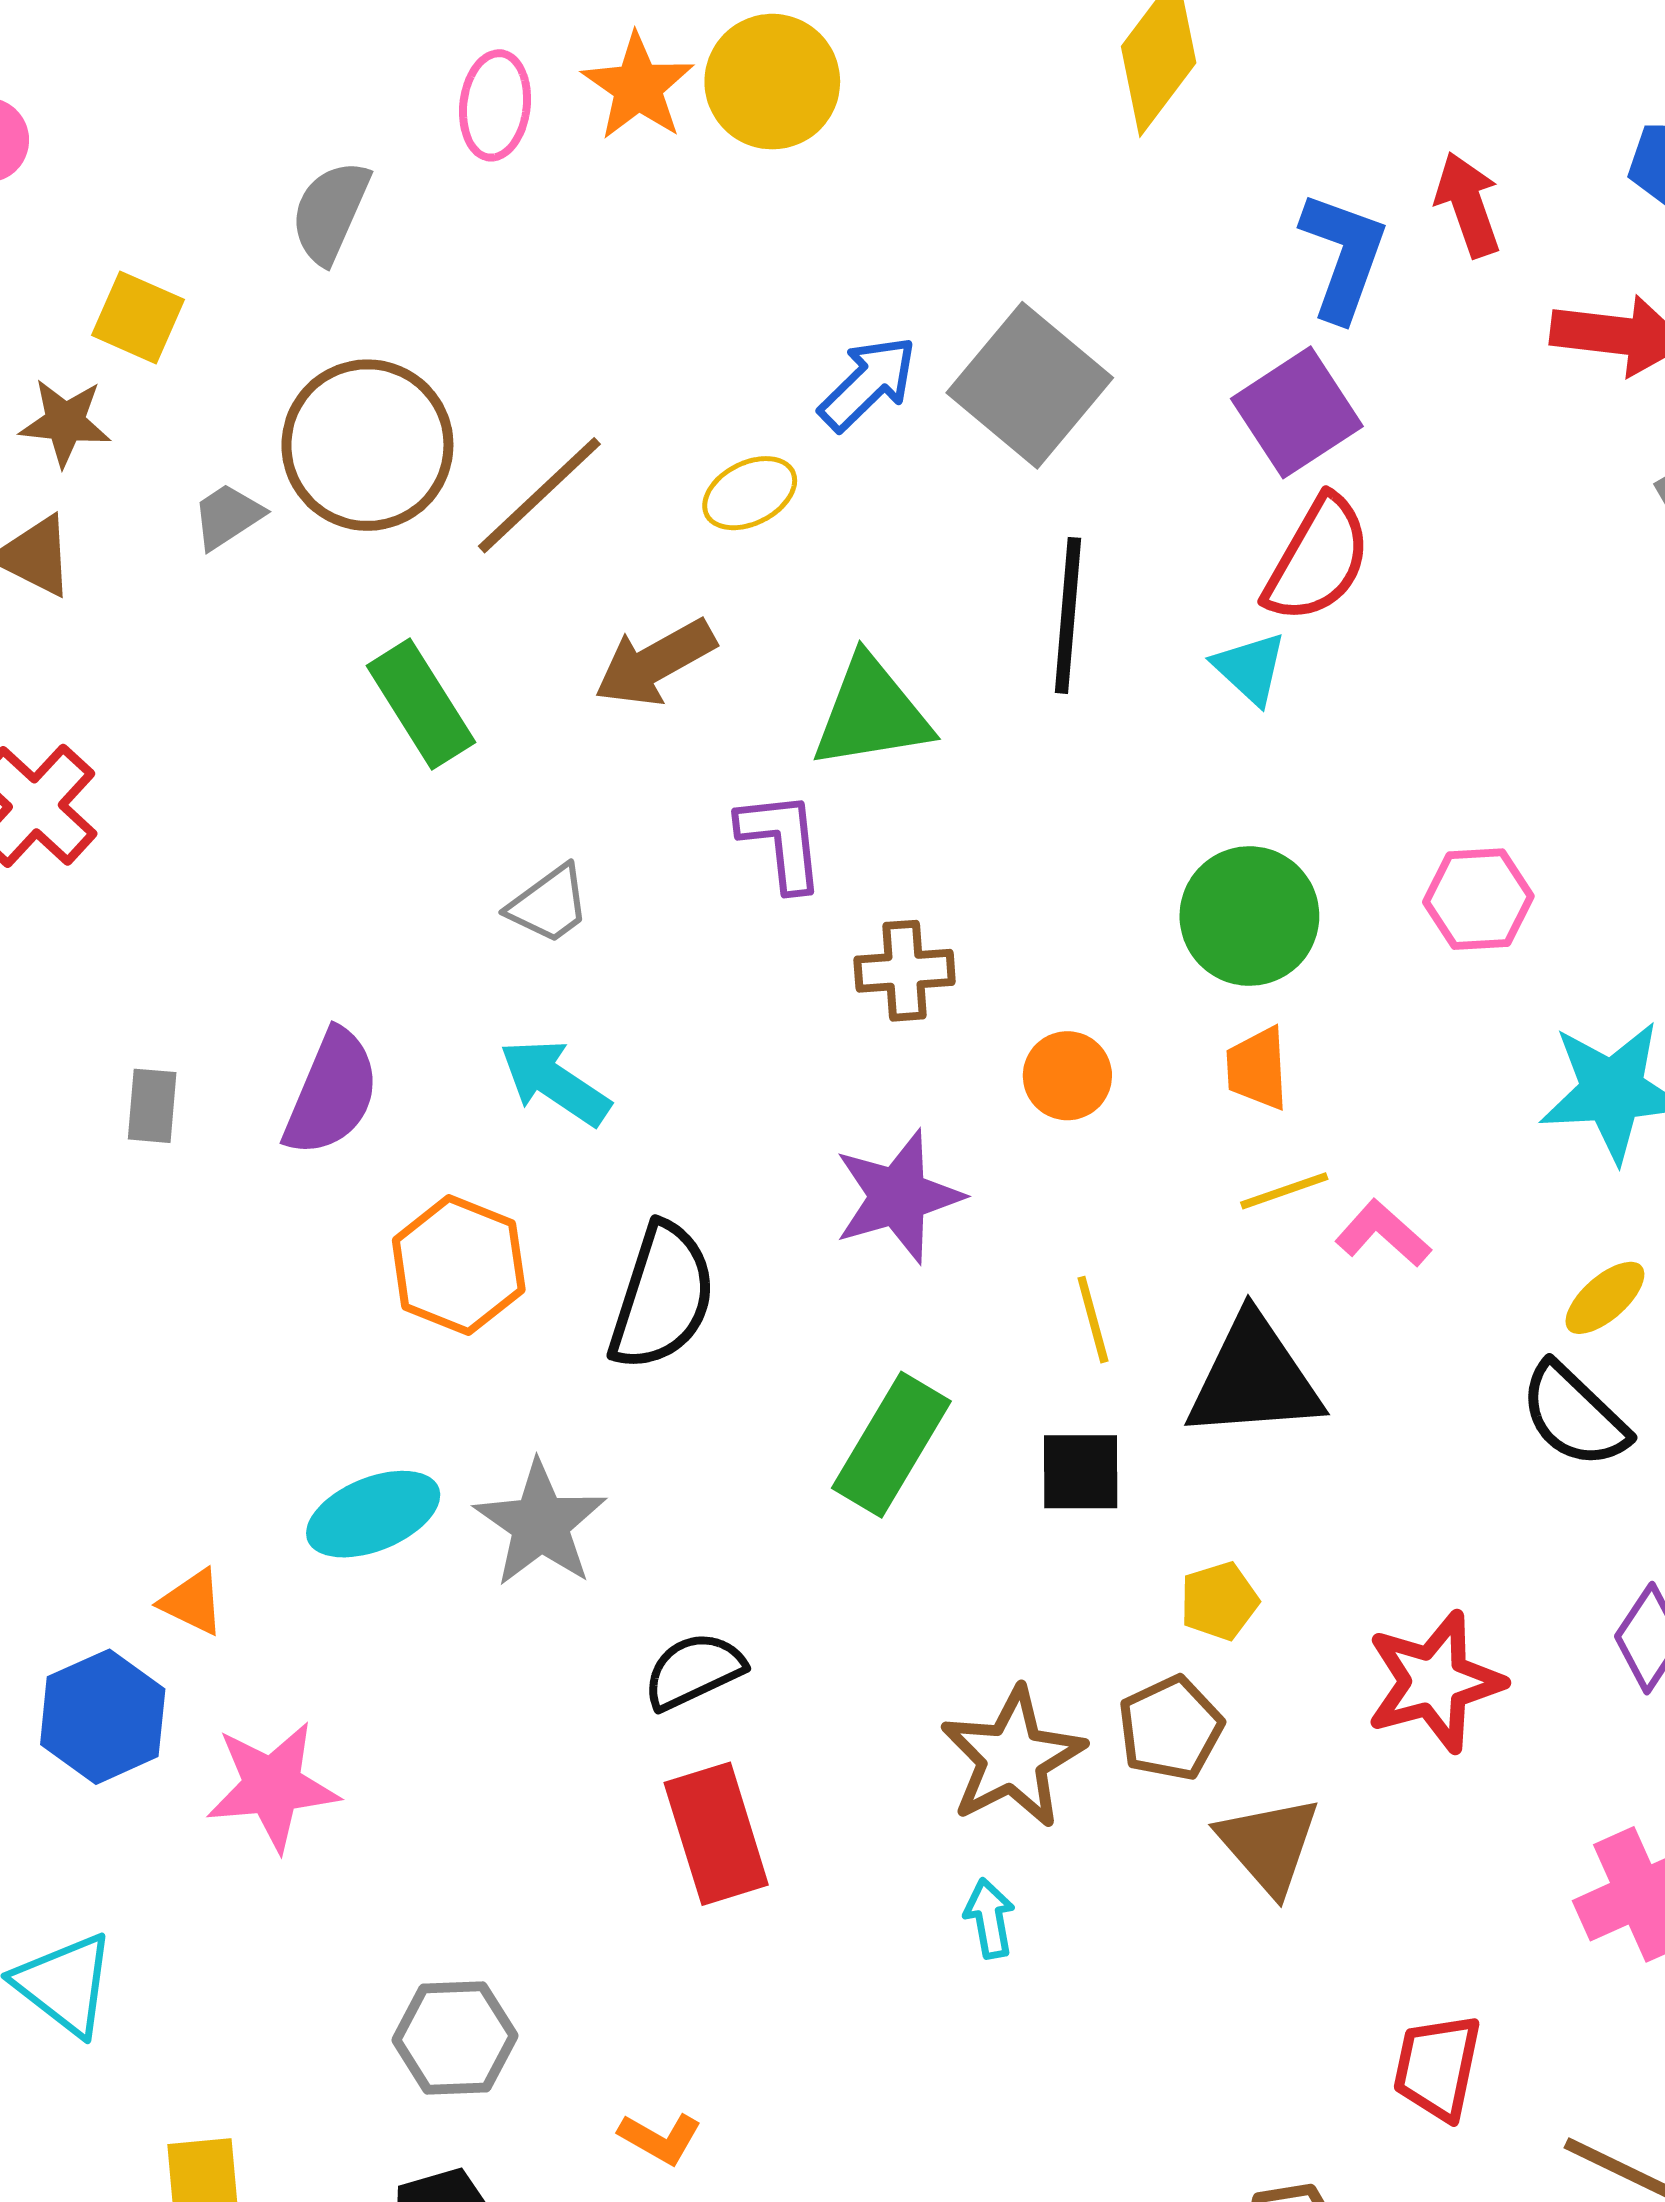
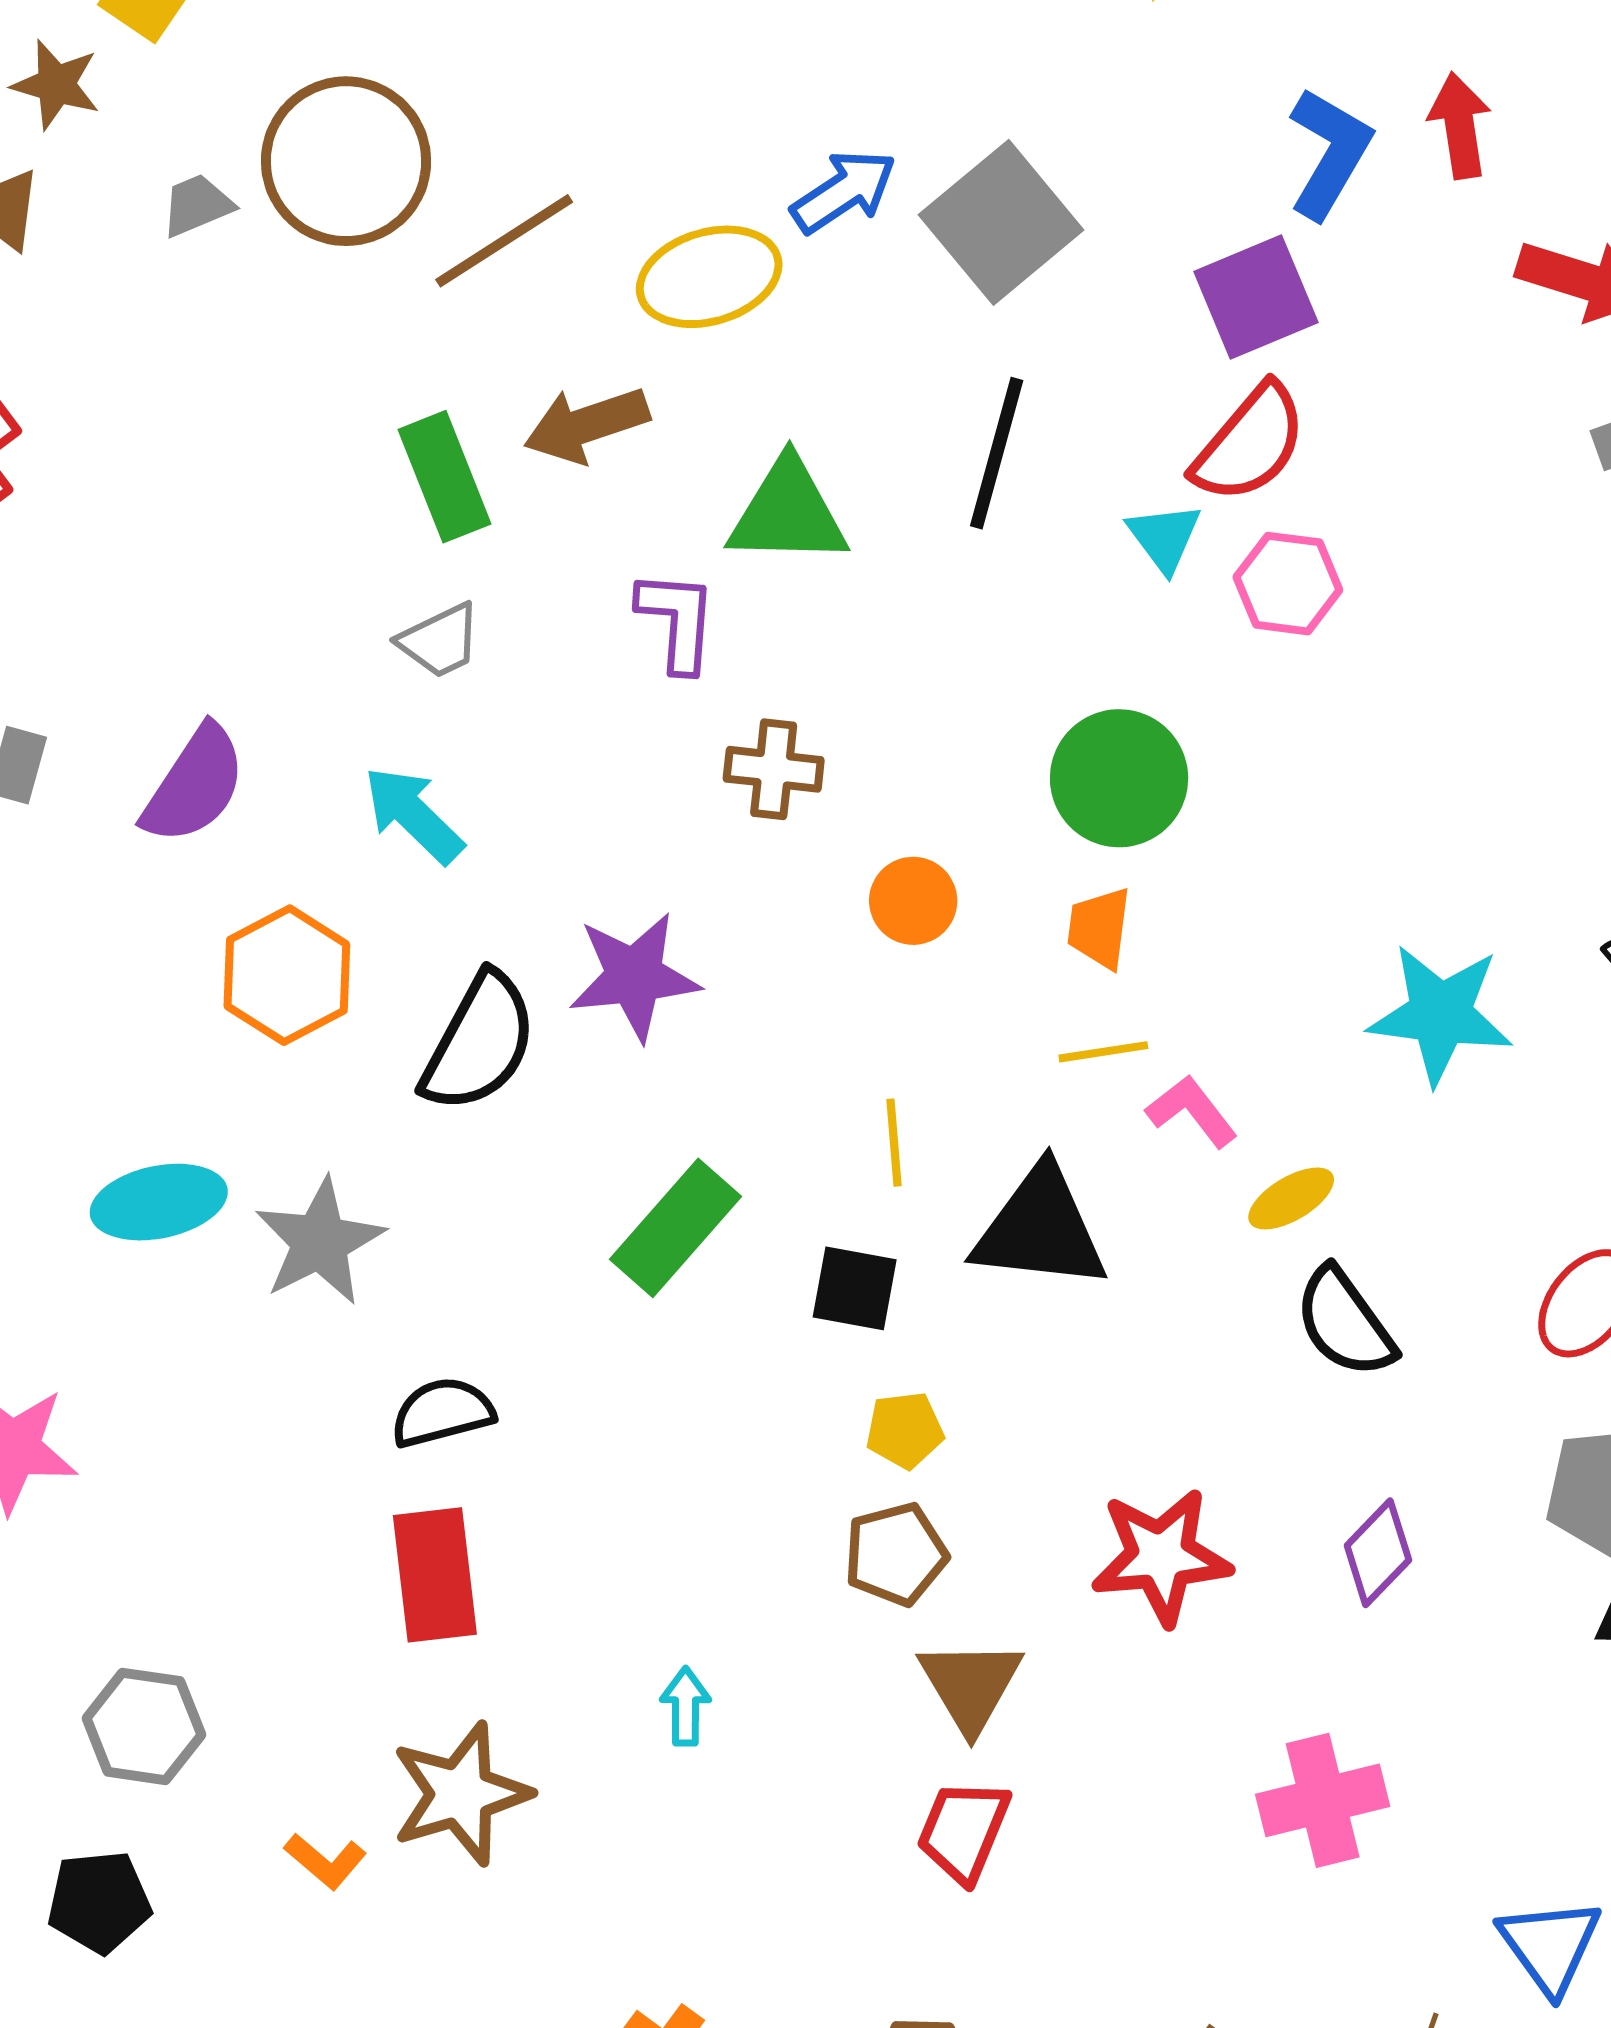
yellow ellipse: (750, 493) -> (709, 277), size x1.5
green rectangle: (421, 704) -> (444, 477), moved
pink hexagon: (1478, 899) -> (1288, 584), moved
purple star: (898, 1197) -> (634, 976), moved
yellow ellipse: (1605, 1298) -> (1291, 1198), moved
yellow pentagon: (1219, 1601) -> (905, 1430), moved
brown star: (1013, 1758) -> (461, 1794), moved
red trapezoid: (1437, 2067) -> (963, 1831), moved

